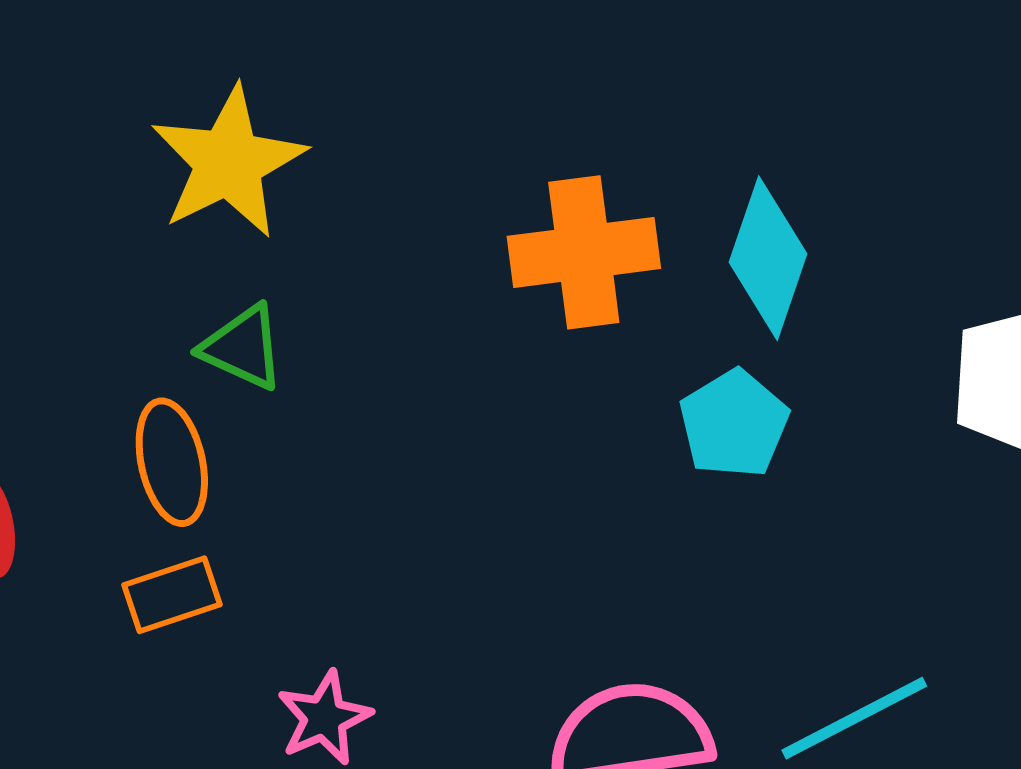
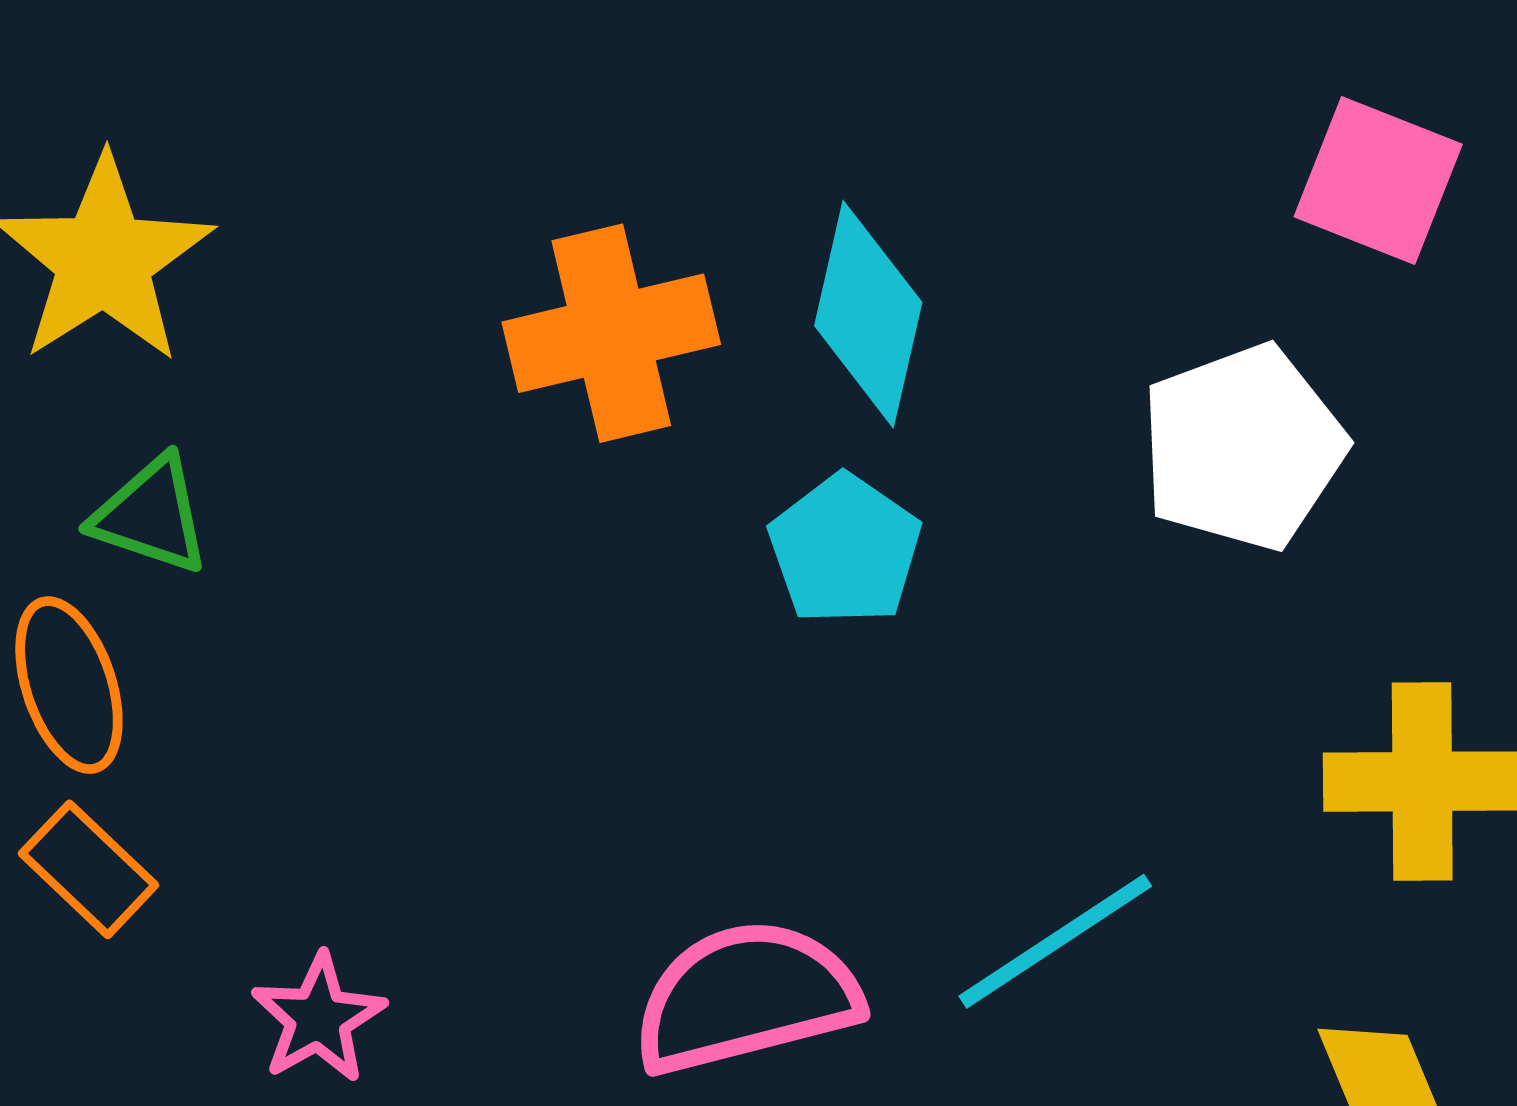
orange rectangle: (172, 595) -> (89, 869), turned 68

